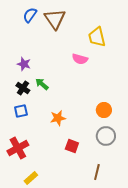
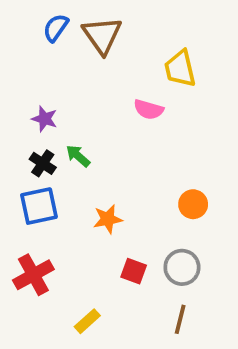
blue square: (21, 111) -> (39, 206), size x1.5
gray circle: (106, 136) -> (182, 267), moved
yellow rectangle: (31, 178) -> (87, 321), moved

